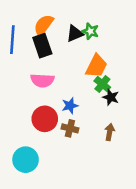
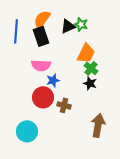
black star: (111, 97) -> (90, 83), moved
blue star: (70, 106) -> (53, 80), moved
brown arrow: (110, 132) -> (98, 125), moved, size x1.6

